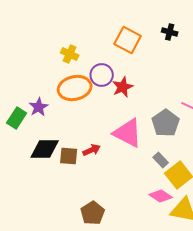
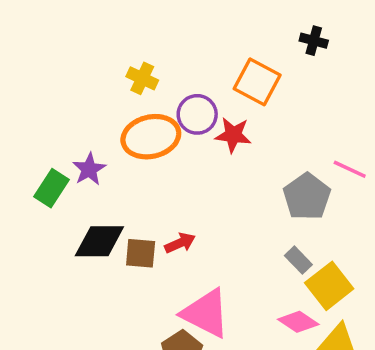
orange square: (128, 40) -> (257, 82), moved
red star: (123, 87) -> (233, 135), turned 30
pink triangle: (128, 133) -> (206, 313), moved

